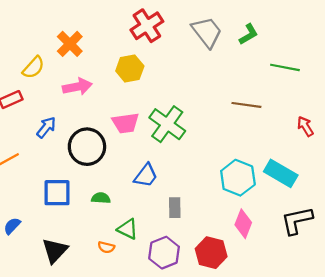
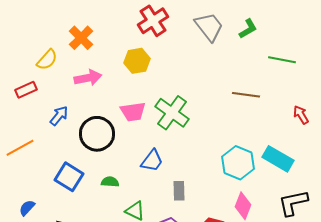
blue square: (57, 193) -> (69, 177), turned 32

